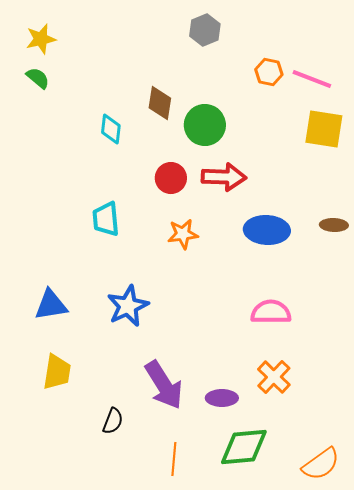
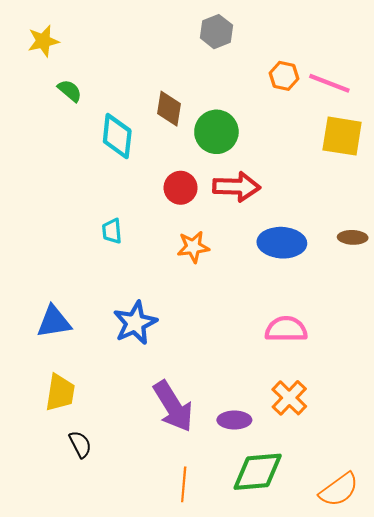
green semicircle: (38, 78) -> (70, 91), moved
cyan diamond: (111, 129) -> (117, 136), size x1.4
cyan trapezoid: (106, 219) -> (112, 231), size x0.7
black semicircle: (113, 421) -> (80, 444), moved, turned -48

